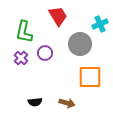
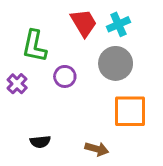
cyan cross: (100, 24) -> (118, 24), moved
purple cross: (21, 58) -> (17, 84), moved
black semicircle: (35, 102) -> (40, 142), moved

